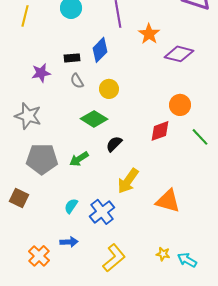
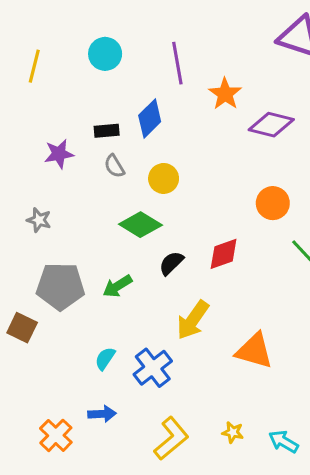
gray star: (28, 116) -> (39, 220), size x0.6
red diamond: (160, 131) -> (224, 254), moved
brown square: (19, 198) -> (22, 328), moved
yellow star: (163, 254) -> (233, 432), moved

